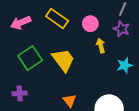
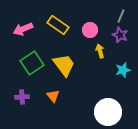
orange triangle: (70, 101) -> (53, 96), moved

